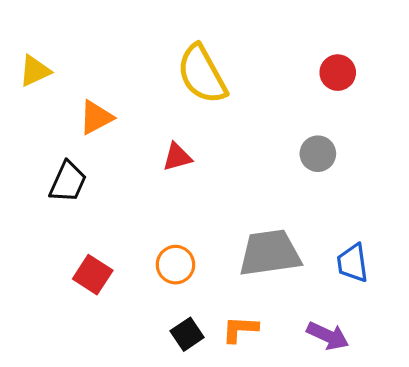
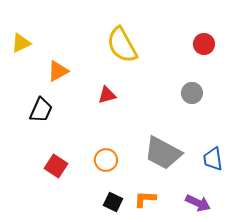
gray trapezoid: (270, 253) -> (163, 153), turned -144
black square: (187, 334) -> (113, 202), turned -30

